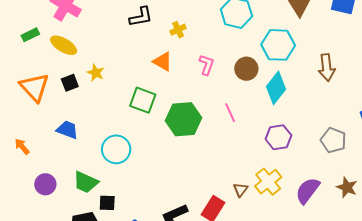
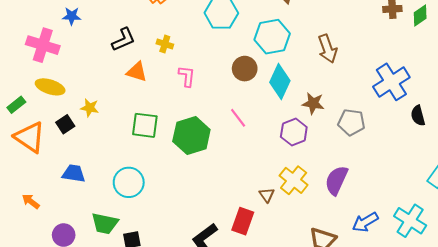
yellow cross: (178, 30) -> (165, 44), turned -35
green rectangle: (30, 35) -> (16, 105), moved
orange triangle: (163, 62) -> (137, 72), moved
pink L-shape: (207, 65) -> (187, 76), moved
brown star: (347, 187) -> (313, 103), moved

